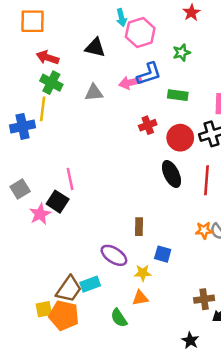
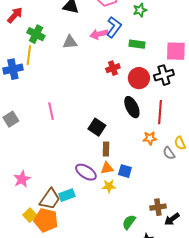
red arrow: (48, 58) -> (15, 15), moved, turned 114
blue L-shape: (149, 74) -> (114, 27), turned -35
black square: (58, 202) -> (97, 127), moved
pink star: (40, 214) -> (22, 179), moved
orange star: (204, 230) -> (150, 138), moved
orange triangle: (140, 298) -> (107, 168), moved
yellow square: (44, 309) -> (30, 215), turned -32
green semicircle: (119, 318) -> (129, 222), moved, turned 70

